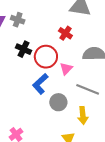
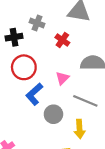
gray cross: (18, 20) -> (37, 23), moved
black cross: (23, 49) -> (14, 37), moved, turned -35
red circle: (46, 57) -> (24, 67), moved

